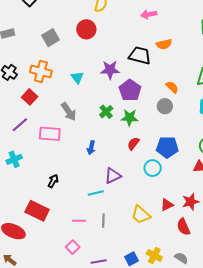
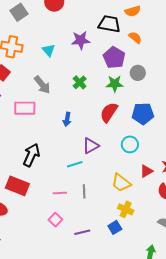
orange semicircle: (172, 87) -> (135, 37), moved
purple pentagon: (130, 90) -> (114, 58), moved
green star: (130, 118) -> (115, 84), moved
red semicircle: (133, 144) -> (109, 112), size x1.5
cyan circle: (153, 168) -> (130, 144), moved
black arrow: (53, 181) -> (31, 155), size x1.6
yellow cross: (154, 255) -> (126, 209), moved

